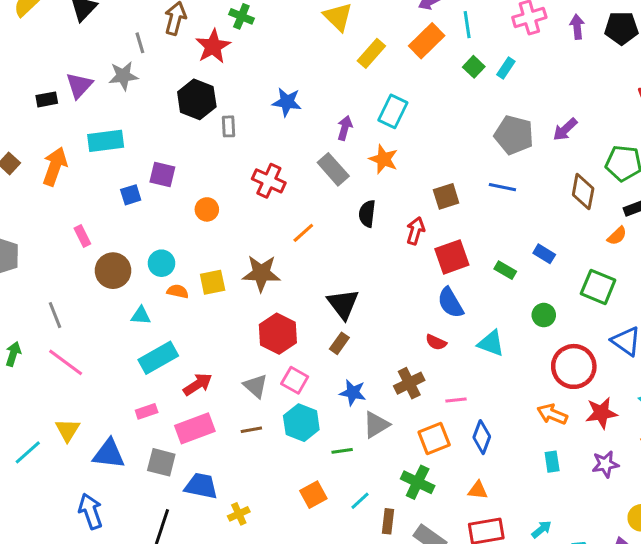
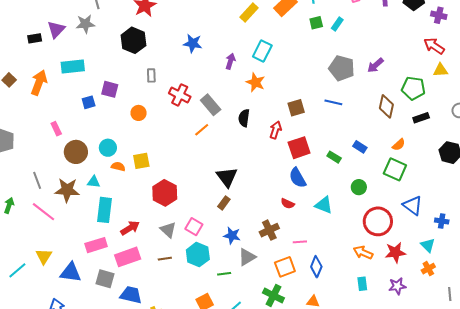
green square: (474, 67) -> (316, 23), turned 32
gray rectangle: (228, 126) -> (151, 75), moved
gray rectangle: (333, 169) -> (211, 105), moved
orange semicircle: (617, 236) -> (399, 145), moved
brown star: (261, 273) -> (67, 190), moved
red hexagon: (278, 334) -> (165, 193), moved
cyan rectangle: (158, 358) -> (104, 210), turned -55
pink rectangle: (147, 411) -> (96, 245), size x1.5

